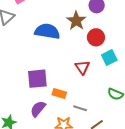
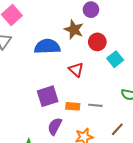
red triangle: (82, 67) -> (76, 70), moved
gray line: (80, 108) -> (95, 105), moved

